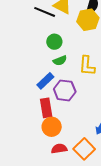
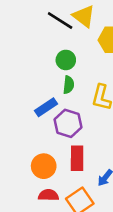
green semicircle: (60, 61) -> (69, 85), turned -72
red rectangle: (46, 108) -> (77, 158), moved

